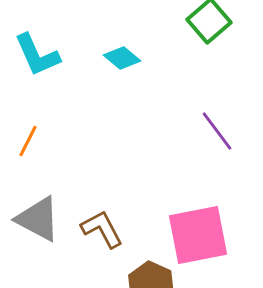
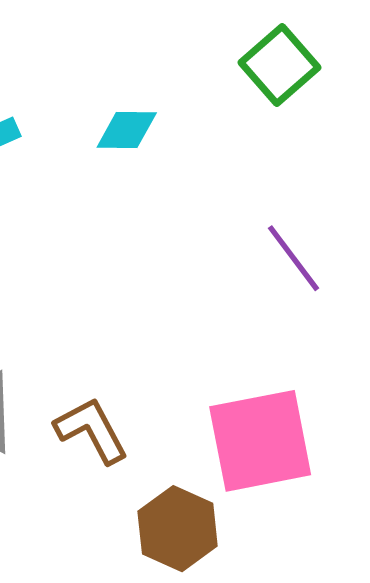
cyan diamond: (122, 58) -> (127, 130), turned -39

